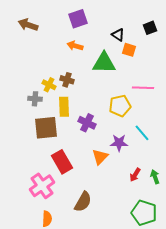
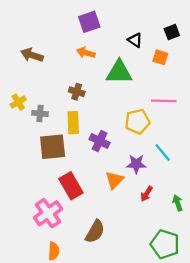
brown arrow: (28, 25) -> (32, 55), moved
orange square: (129, 50) -> (160, 57), moved
yellow cross: (49, 85) -> (18, 102), moved, turned 32
red arrow: (135, 175) -> (147, 194), moved

